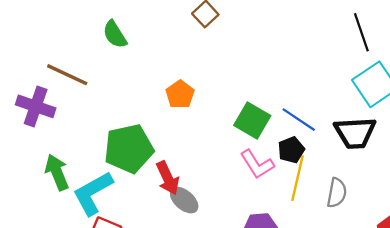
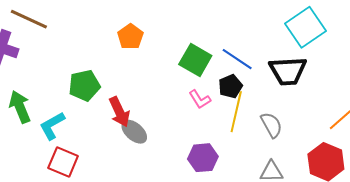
green pentagon: (129, 149) -> (84, 85), size x0.7
pink L-shape: (257, 164) -> (200, 99), size x0.7
cyan L-shape: (93, 193) -> (52, 126), size x0.7
gray semicircle: (337, 193) -> (271, 125), turned -40

